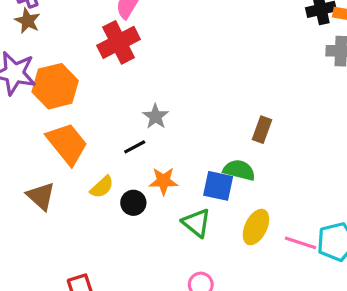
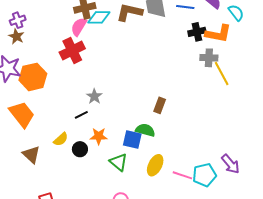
orange trapezoid: (67, 144) -> (22, 114), moved
brown triangle: (41, 196) -> (31, 155), moved

